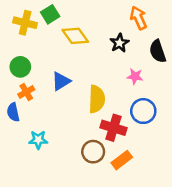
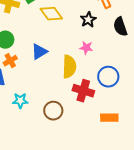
pink star: (135, 76) -> (86, 48), moved
brown circle: (93, 152) -> (53, 111), moved
orange rectangle: (122, 160) -> (109, 118), moved, turned 36

